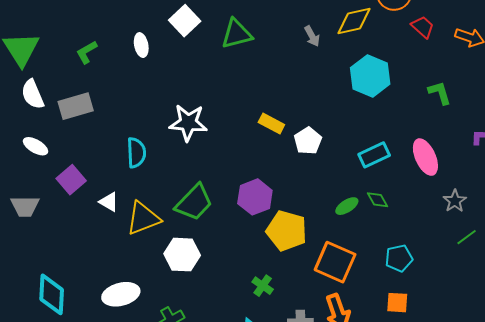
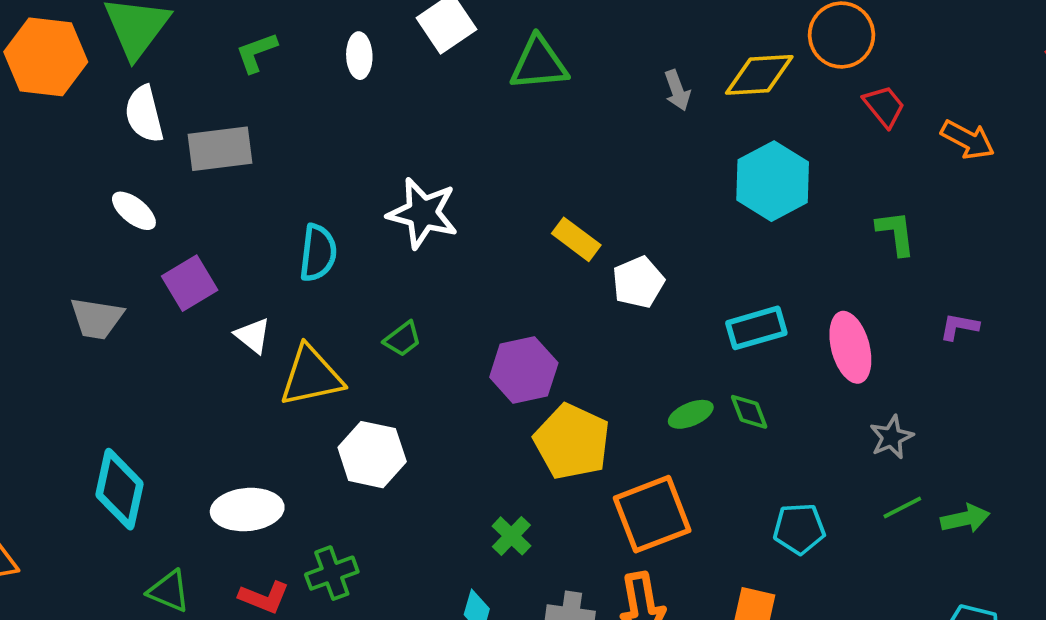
green trapezoid: (194, 203) -> (403, 339), moved, size x0.5
cyan pentagon: (399, 258) -> (799, 529), moved
orange square: (335, 262) -> (652, 514), turned 36

